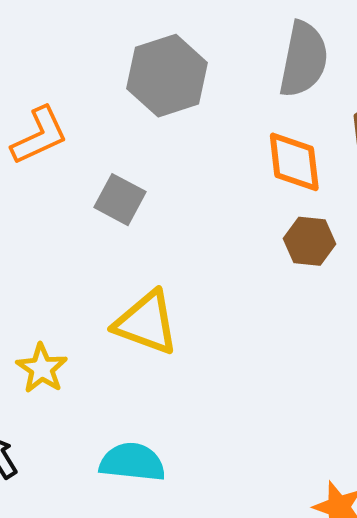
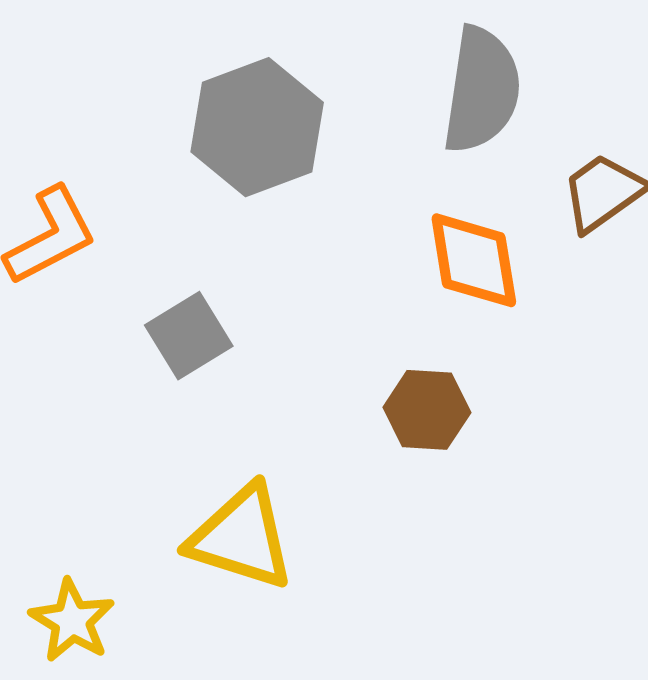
gray square: (120, 200) -> (189, 336), turned 33
brown hexagon: (310, 241) -> (427, 410), moved

